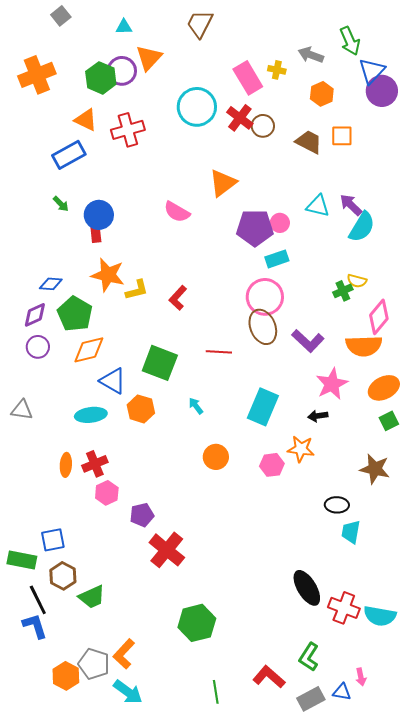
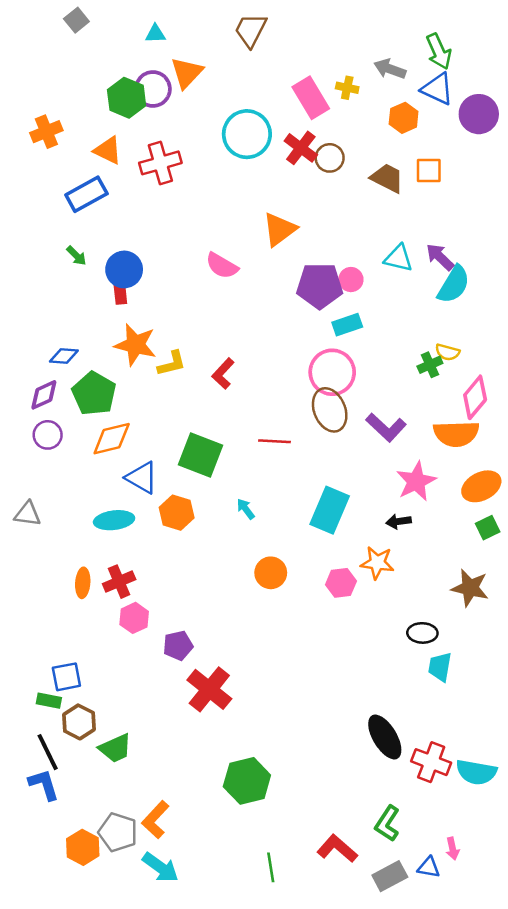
blue triangle: (372, 71) -> (437, 89), moved, turned -48
orange cross: (37, 75) -> (46, 132), moved, size x0.7
green rectangle: (22, 560) -> (49, 701), moved, size x0.7

